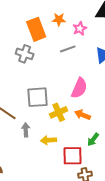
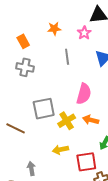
pink star: (80, 28) -> (84, 33), moved
orange rectangle: (36, 29) -> (23, 41), moved, size x0.6
gray line: (68, 49) -> (67, 57), turned -70
gray arrow: (26, 130) -> (31, 168), moved

